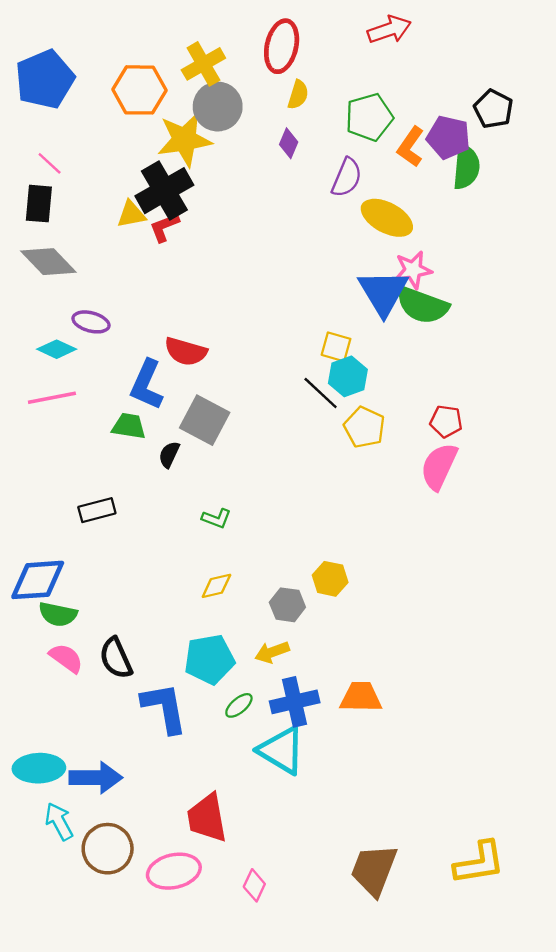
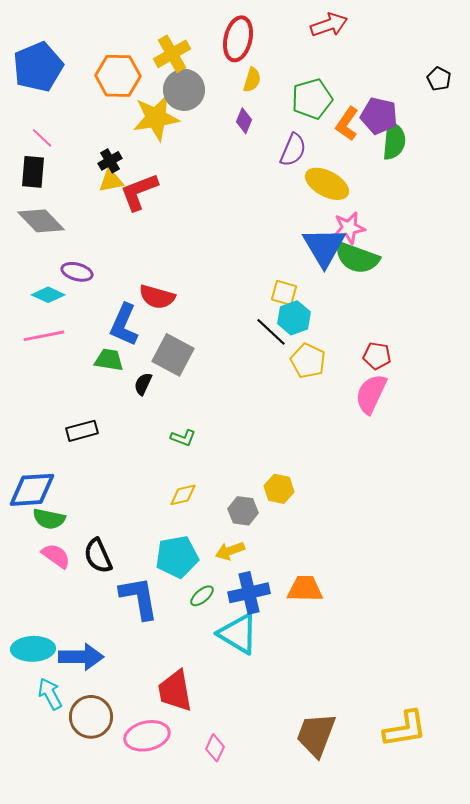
black pentagon: (493, 109) -> (439, 79), moved, size x0.7
black cross: (164, 191) -> (110, 161), moved, size x0.5
red L-shape: (164, 227) -> (139, 192), size x1.5

